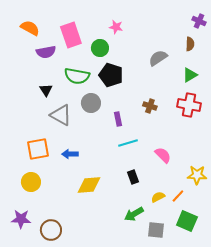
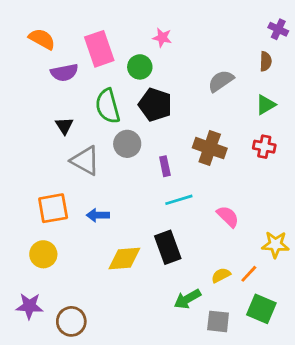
green semicircle: (77, 76) -> (108, 106), turned 65
red cross: (189, 105) -> (264, 147), size x0.7
brown cross: (150, 106) -> (210, 148), size x1.6
black rectangle: (133, 177) -> (168, 247), moved, size x1.6

